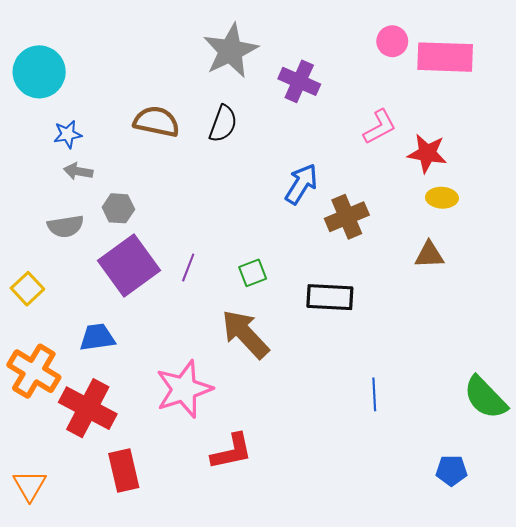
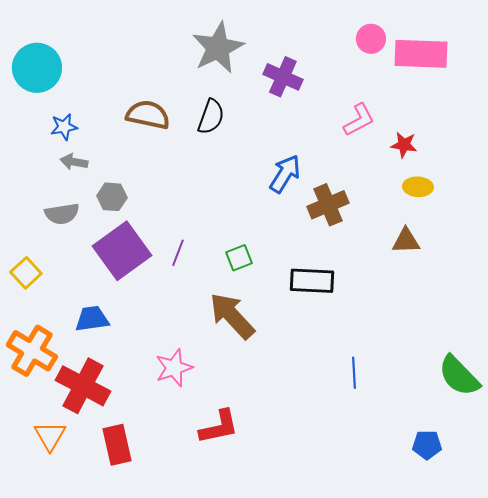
red star: (427, 153) -> (404, 145), size x0.7
pink star: (184, 389) -> (174, 368), size x0.7
orange triangle: (30, 485) -> (50, 436), moved

